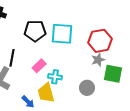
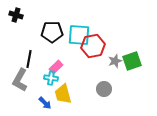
red hexagon: (100, 41) -> (93, 46), moved
green square: (113, 74) -> (132, 61), moved, turned -30
cyan cross: (55, 77) -> (51, 78), moved

